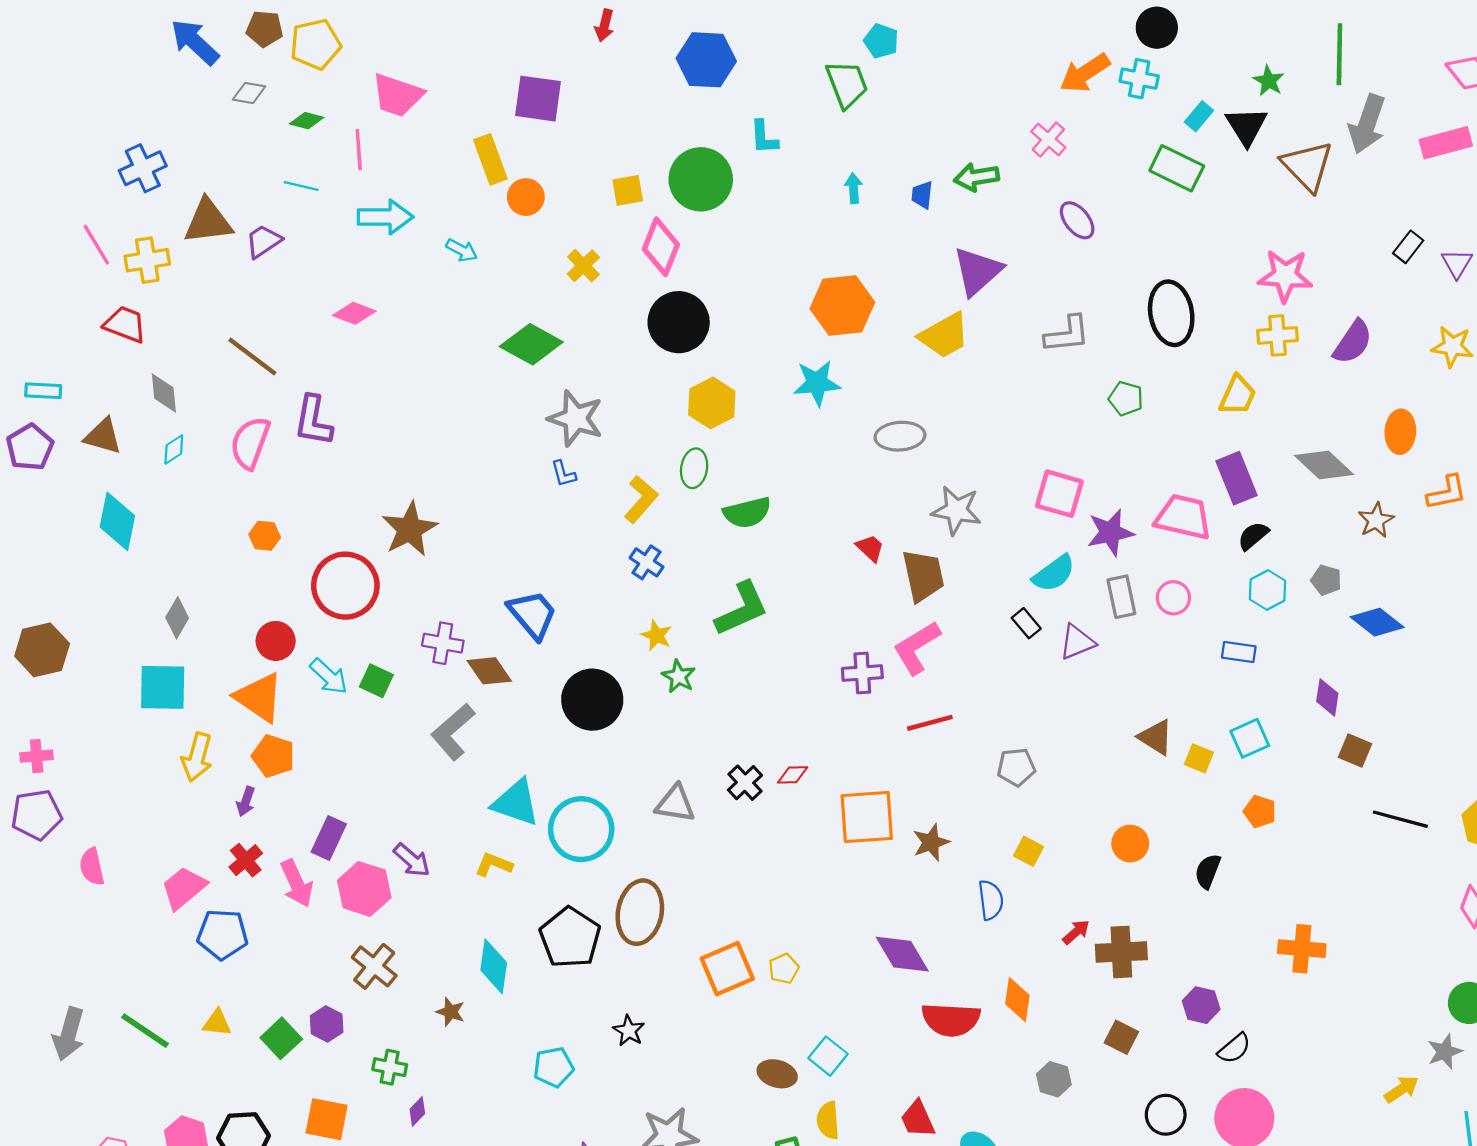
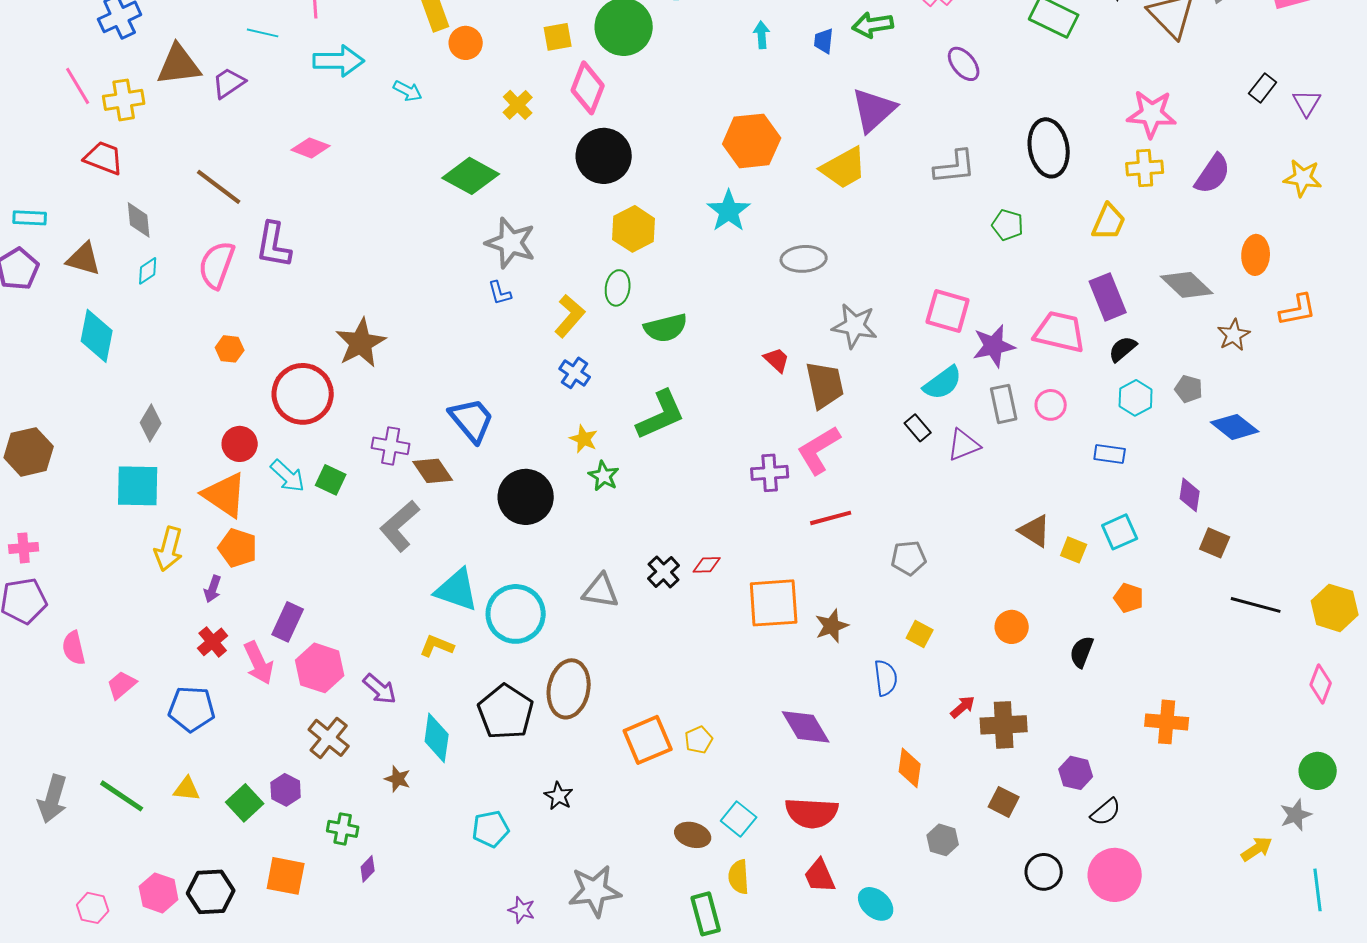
cyan star: (817, 383) -> (729, 211), turned -30
purple arrow: (412, 860) -> (380, 689), moved
pink trapezoid: (184, 888) -> (122, 685), moved, size x0.7
red semicircle: (951, 1020) -> (812, 813), moved

